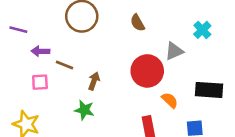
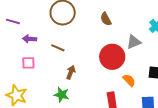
brown line: (65, 65) -> (58, 48), moved
brown arrow: (94, 81) -> (71, 72), moved
green star: (84, 110) -> (62, 95), moved

